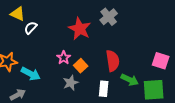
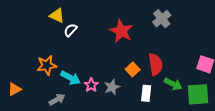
gray cross: (109, 17) -> (162, 19), moved
pink star: (64, 58) -> (91, 85), moved
orange square: (81, 66) -> (133, 69), moved

